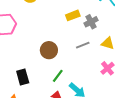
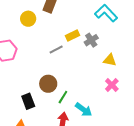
gray line: (83, 45) -> (56, 50), moved
brown circle: (49, 50) -> (48, 84), moved

